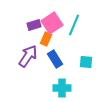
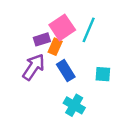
purple rectangle: (34, 25) -> (42, 39), moved
cyan cross: (62, 88) -> (74, 105), turned 30

